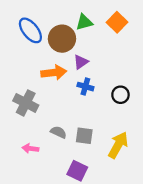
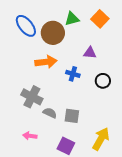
purple triangle: (81, 62) -> (90, 53), moved, turned 40
gray cross: (26, 103) -> (32, 97), moved
yellow arrow: (118, 145) -> (101, 139), moved
pink arrow: (30, 149) -> (30, 136), moved

